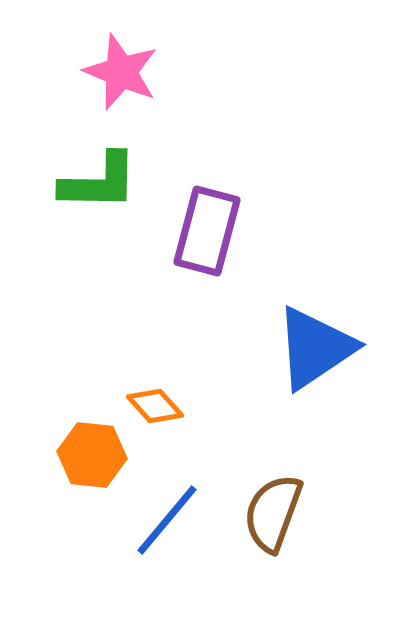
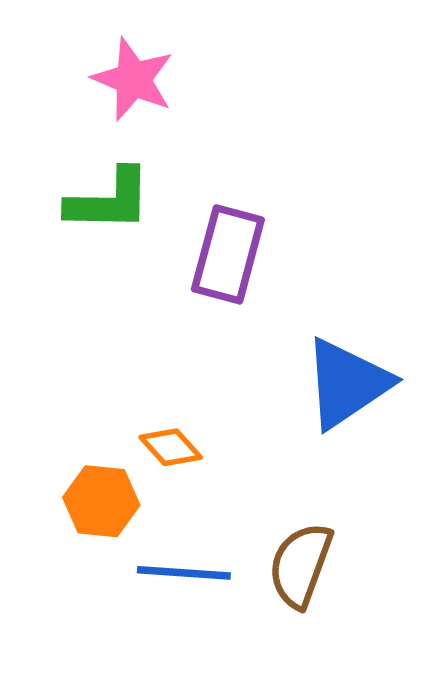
blue line: (167, 520) -> (184, 573), turned 54

